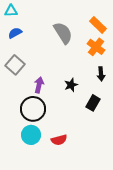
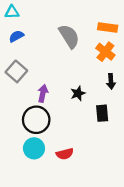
orange rectangle: (98, 25) -> (108, 27), turned -36
black rectangle: (93, 103) -> (102, 113), turned -35

